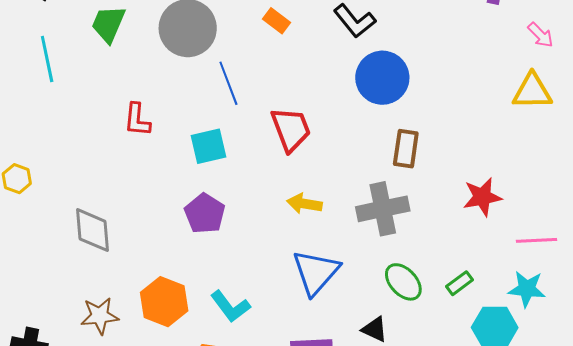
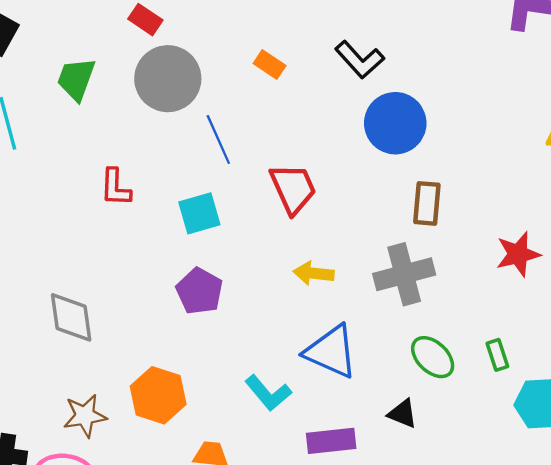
blue triangle: (316, 272) -> (331, 352), turned -44
green rectangle: (459, 283) -> (497, 355), turned -68
cyan L-shape: (230, 306) -> (268, 393), moved

